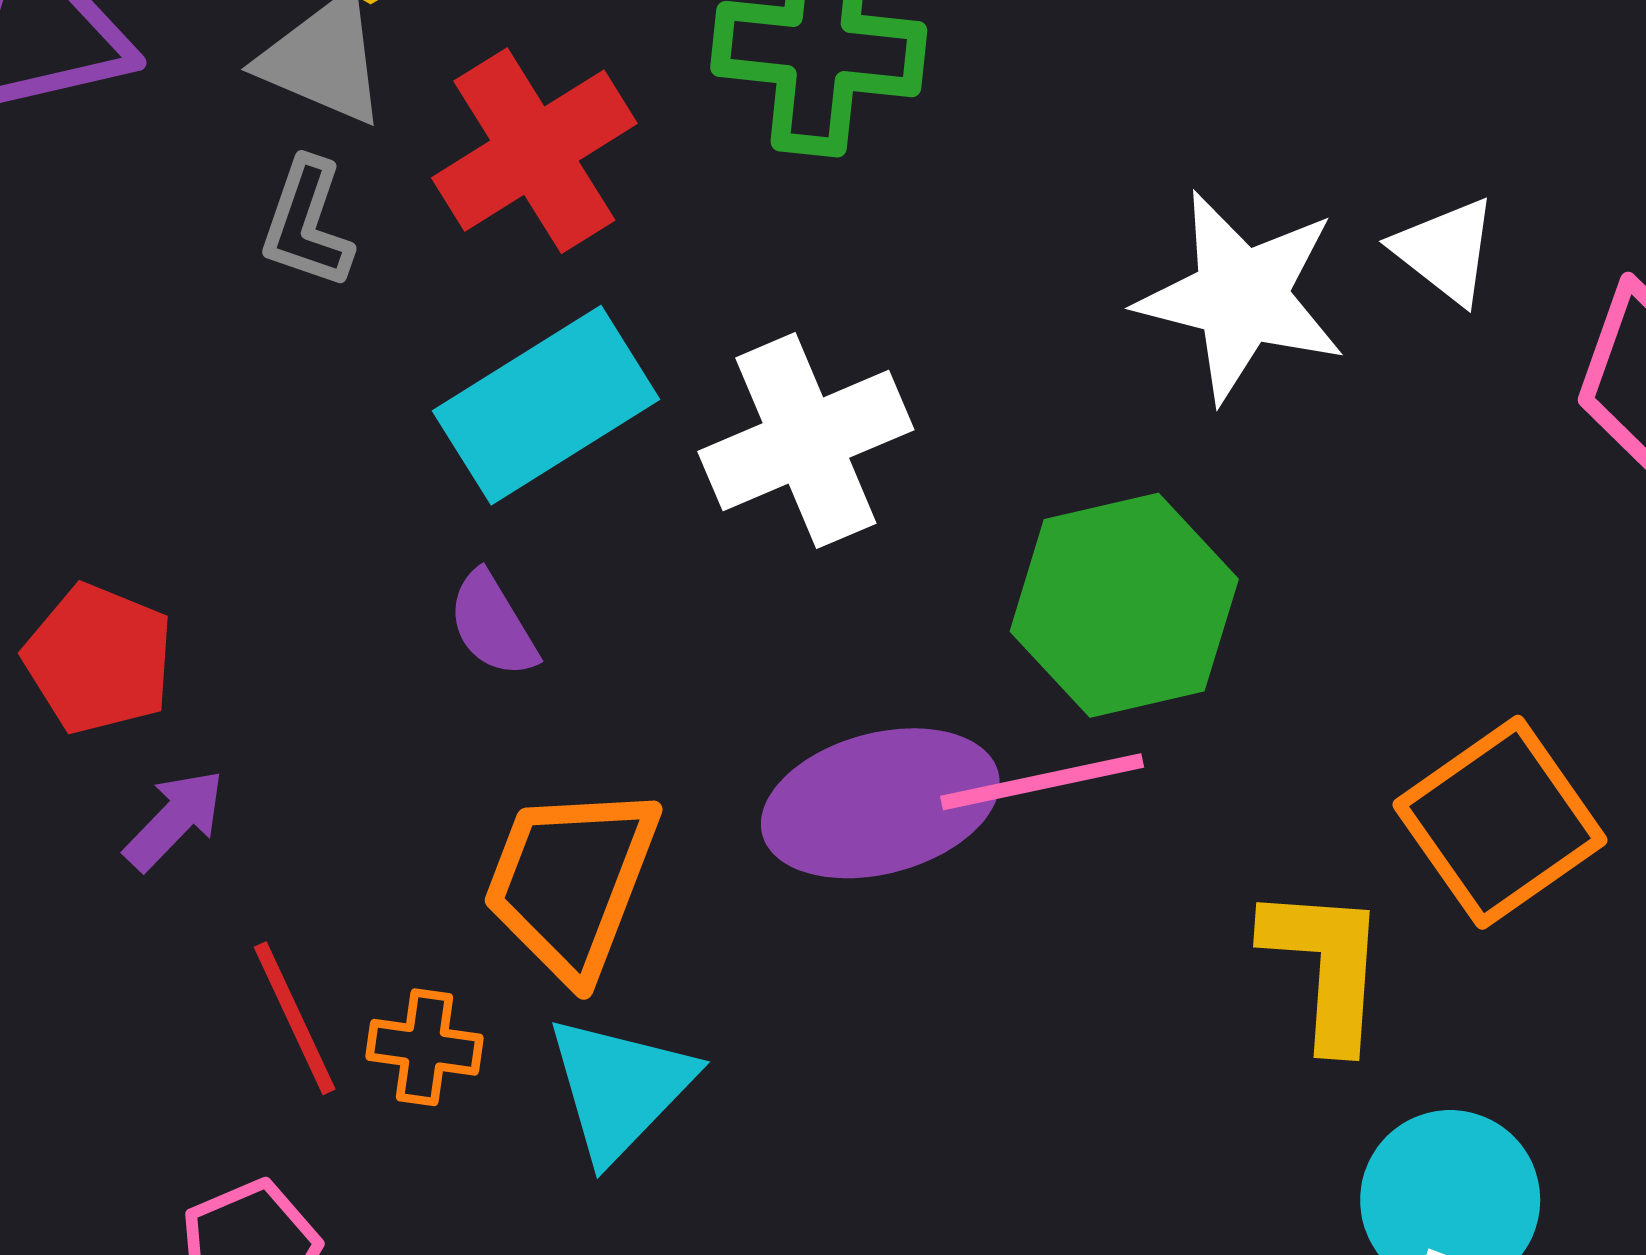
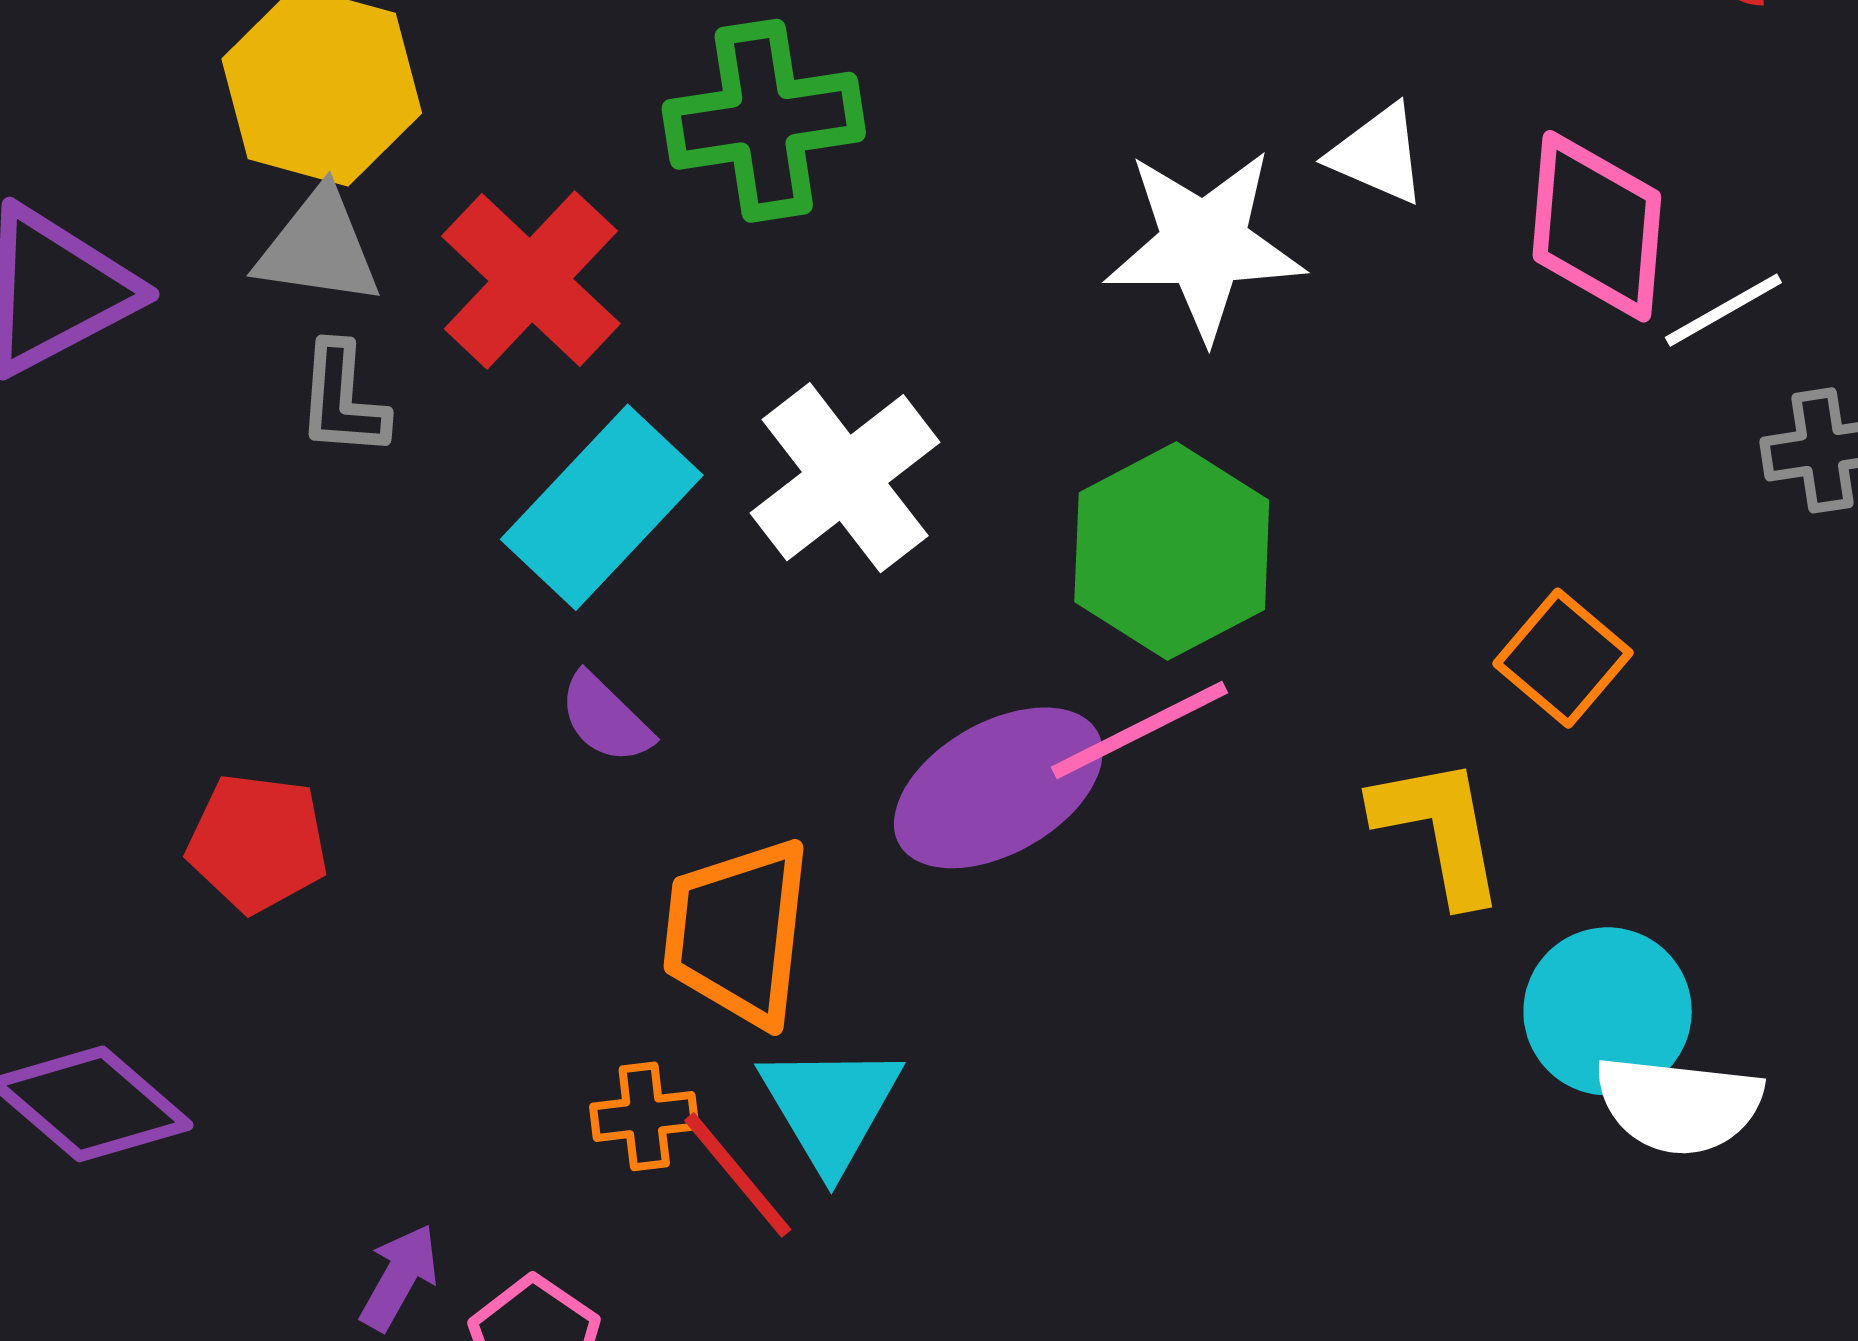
purple arrow: (174, 820) -> (399, 1277), moved
orange square: (1500, 822) -> (1563, 658), size x0.7
red line: (295, 1018) -> (738, 1175), moved

